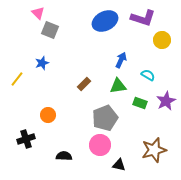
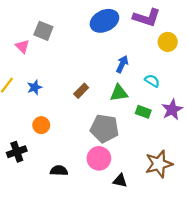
pink triangle: (38, 13) -> (22, 46), moved
blue star: (42, 63) -> (35, 87), moved
gray pentagon: (105, 118) -> (104, 128), turned 30

